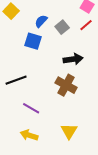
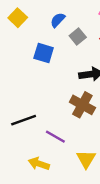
blue semicircle: (41, 21) -> (58, 20), moved
black line: (16, 80) -> (24, 120), moved
purple line: (31, 108) -> (55, 137), moved

